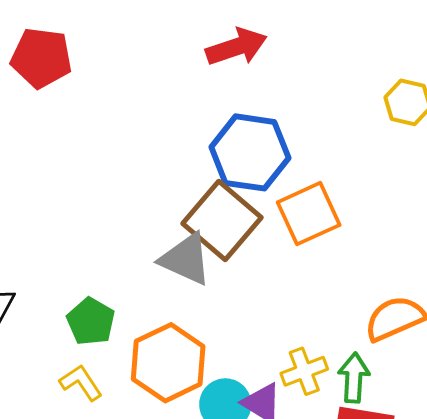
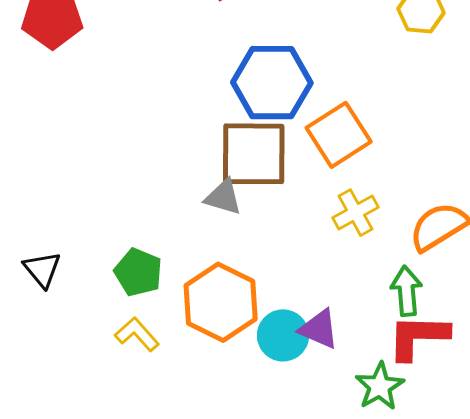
brown square: (222, 220) -> (254, 154), turned -32
gray triangle: (186, 259) -> (223, 197), size x0.7
yellow cross: (304, 371) -> (356, 213), moved

